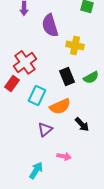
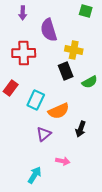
red cross: (25, 62) -> (24, 53), moved, turned 35
black rectangle: (67, 76) -> (66, 71), moved
black arrow: (82, 124) -> (81, 129), turned 63

